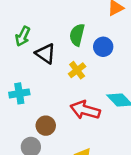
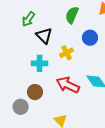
green semicircle: (77, 35) -> (72, 15), moved
cyan cross: (19, 93) -> (40, 63), moved

